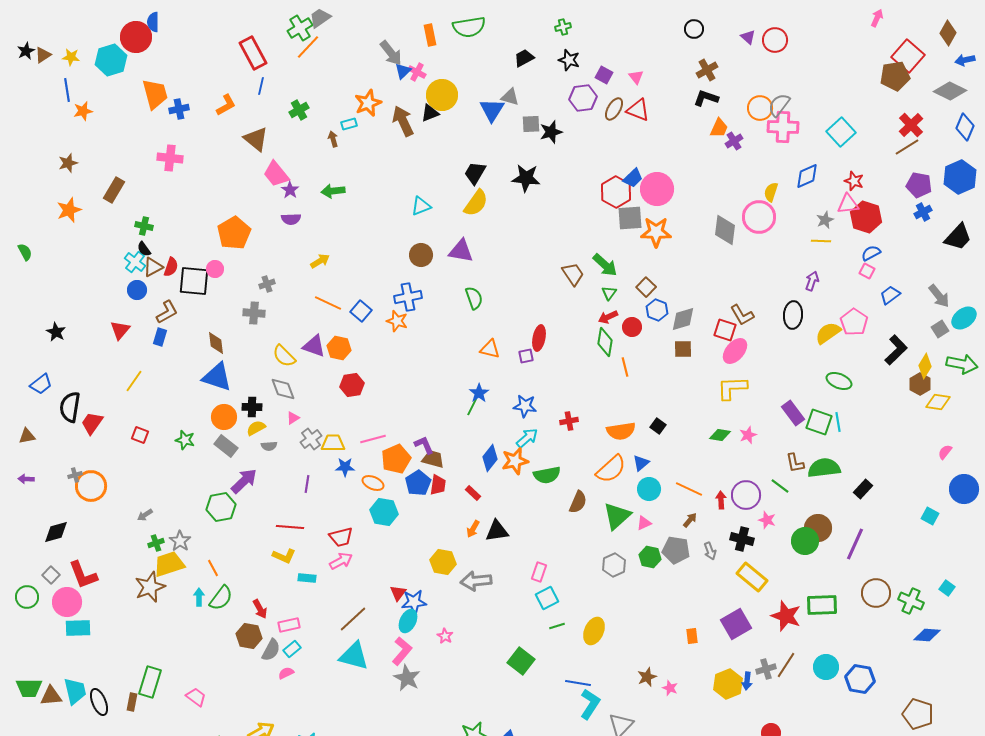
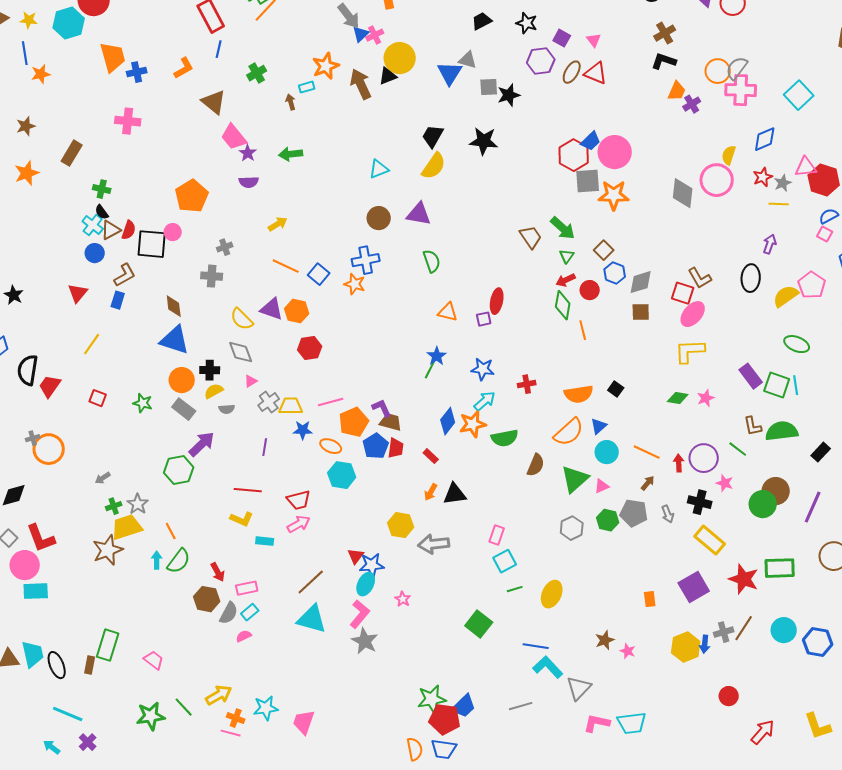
pink cross: (417, 72) -> (375, 35), turned 36
red star: (854, 181) -> (763, 177), moved, turned 30
cyan L-shape: (590, 704) -> (548, 667), turned -76

